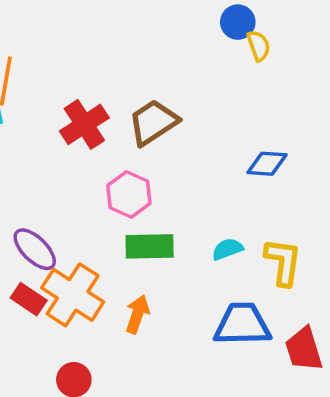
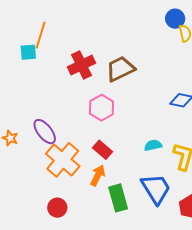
green rectangle: (150, 246) -> (118, 198), moved, turned 68
red rectangle: (29, 299) -> (103, 150), moved
blue trapezoid: (242, 324) -> (156, 189), turned 52

